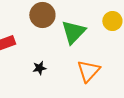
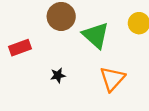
green triangle: (73, 32) -> (96, 35), turned -32

